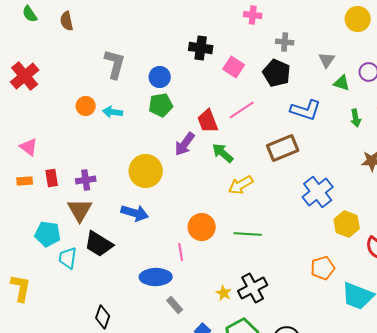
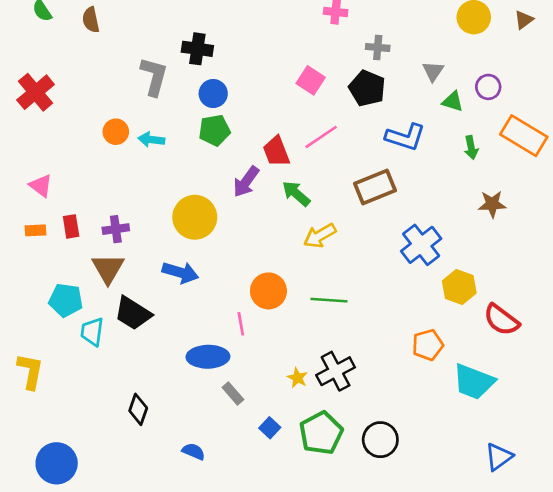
black cross: (201, 48) -> (197, 49), moved

